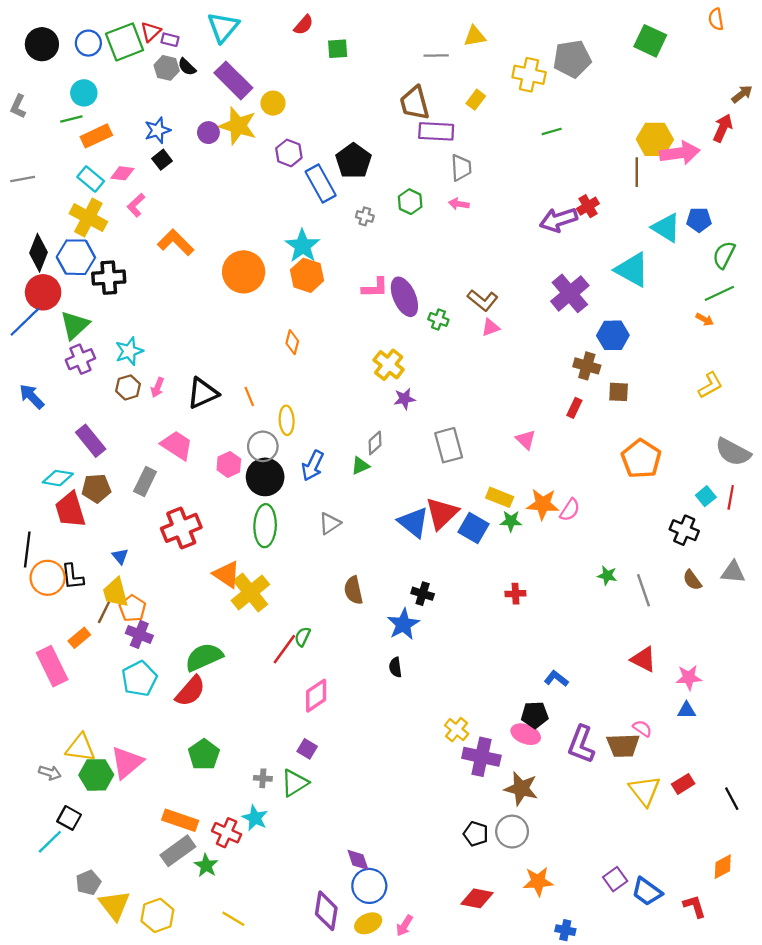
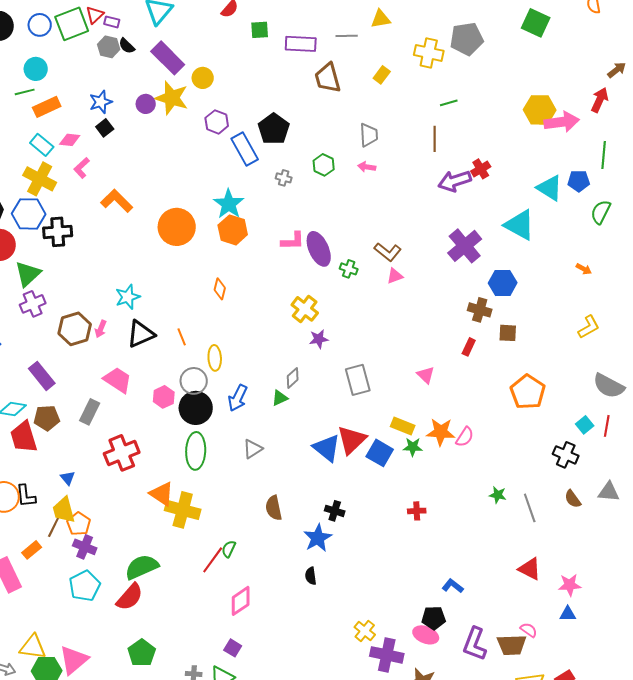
purple rectangle: (436, 131) -> (301, 44), moved
brown line: (637, 172) -> (435, 139), moved
green line: (719, 293) -> (604, 155), moved, turned -60
cyan star: (129, 351) -> (128, 297), moved
brown hexagon: (128, 387) -> (75, 329), size x1.5
yellow cross: (250, 593) -> (183, 510), turned -36

